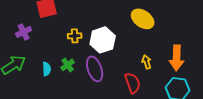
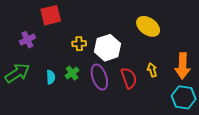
red semicircle: (133, 83) -> (129, 78), moved

